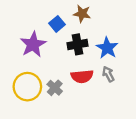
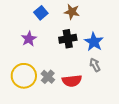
blue square: (57, 24) -> (41, 13), moved
purple star: (33, 44) -> (29, 39), size x0.7
red semicircle: (82, 76) -> (72, 81), moved

